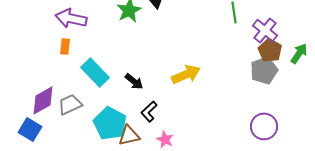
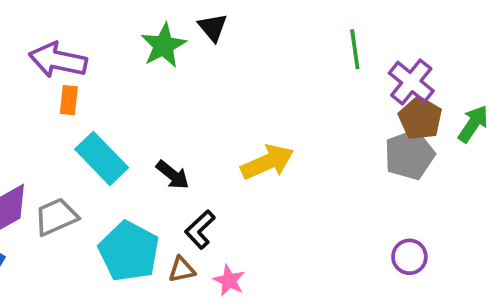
orange rectangle: (65, 46) -> (69, 100), moved
purple circle: (264, 126) -> (409, 257), size x0.7
brown triangle: (129, 135) -> (182, 270), moved, size x0.7

